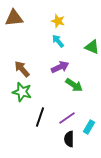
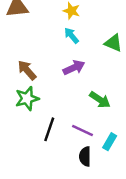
green arrow: (74, 85) -> (100, 100), moved
green star: (22, 92) -> (27, 98), turned -30
purple line: (67, 118) -> (83, 131), turned 60

